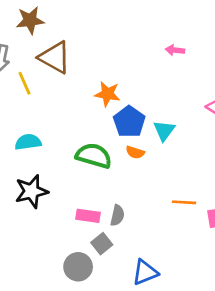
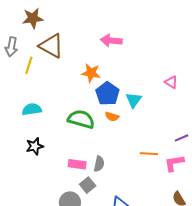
pink arrow: (175, 50) -> (111, 40), moved, size x1.5
yellow line: (24, 83) -> (29, 65), turned 42
black star: (31, 191) -> (35, 146), size x0.7

